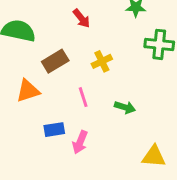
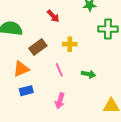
yellow cross: (102, 61) -> (70, 44), turned 32
blue rectangle: (54, 130) -> (26, 91), moved

